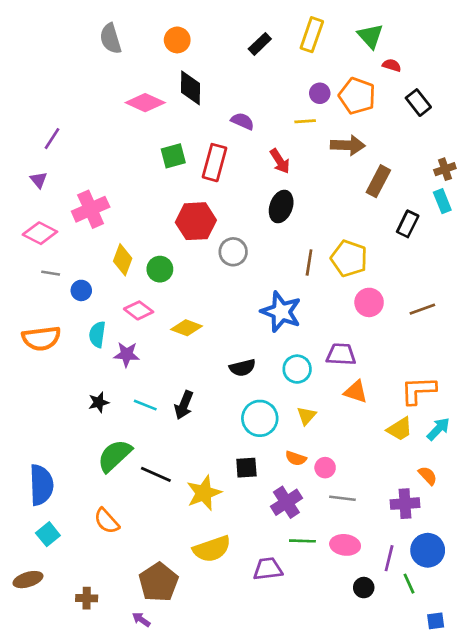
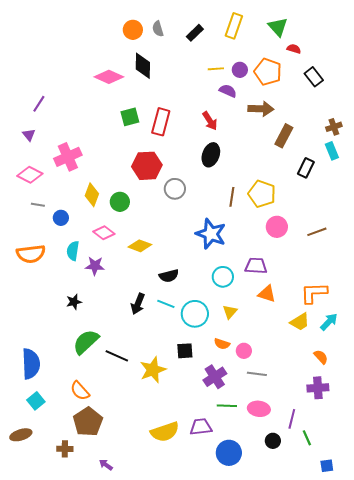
gray semicircle: (111, 39) -> (158, 29), moved, size x0.7
purple semicircle: (242, 121) -> (228, 91), moved
yellow line: (305, 121) -> (216, 69), moved
black semicircle: (242, 368) -> (169, 276), moved
cyan line: (145, 405) -> (166, 304), moved
purple cross: (405, 504) -> (318, 388), moved
yellow semicircle: (212, 549) -> (165, 432), moved
blue circle: (428, 550) -> (229, 453), moved
brown pentagon: (159, 582) -> (88, 422), moved

